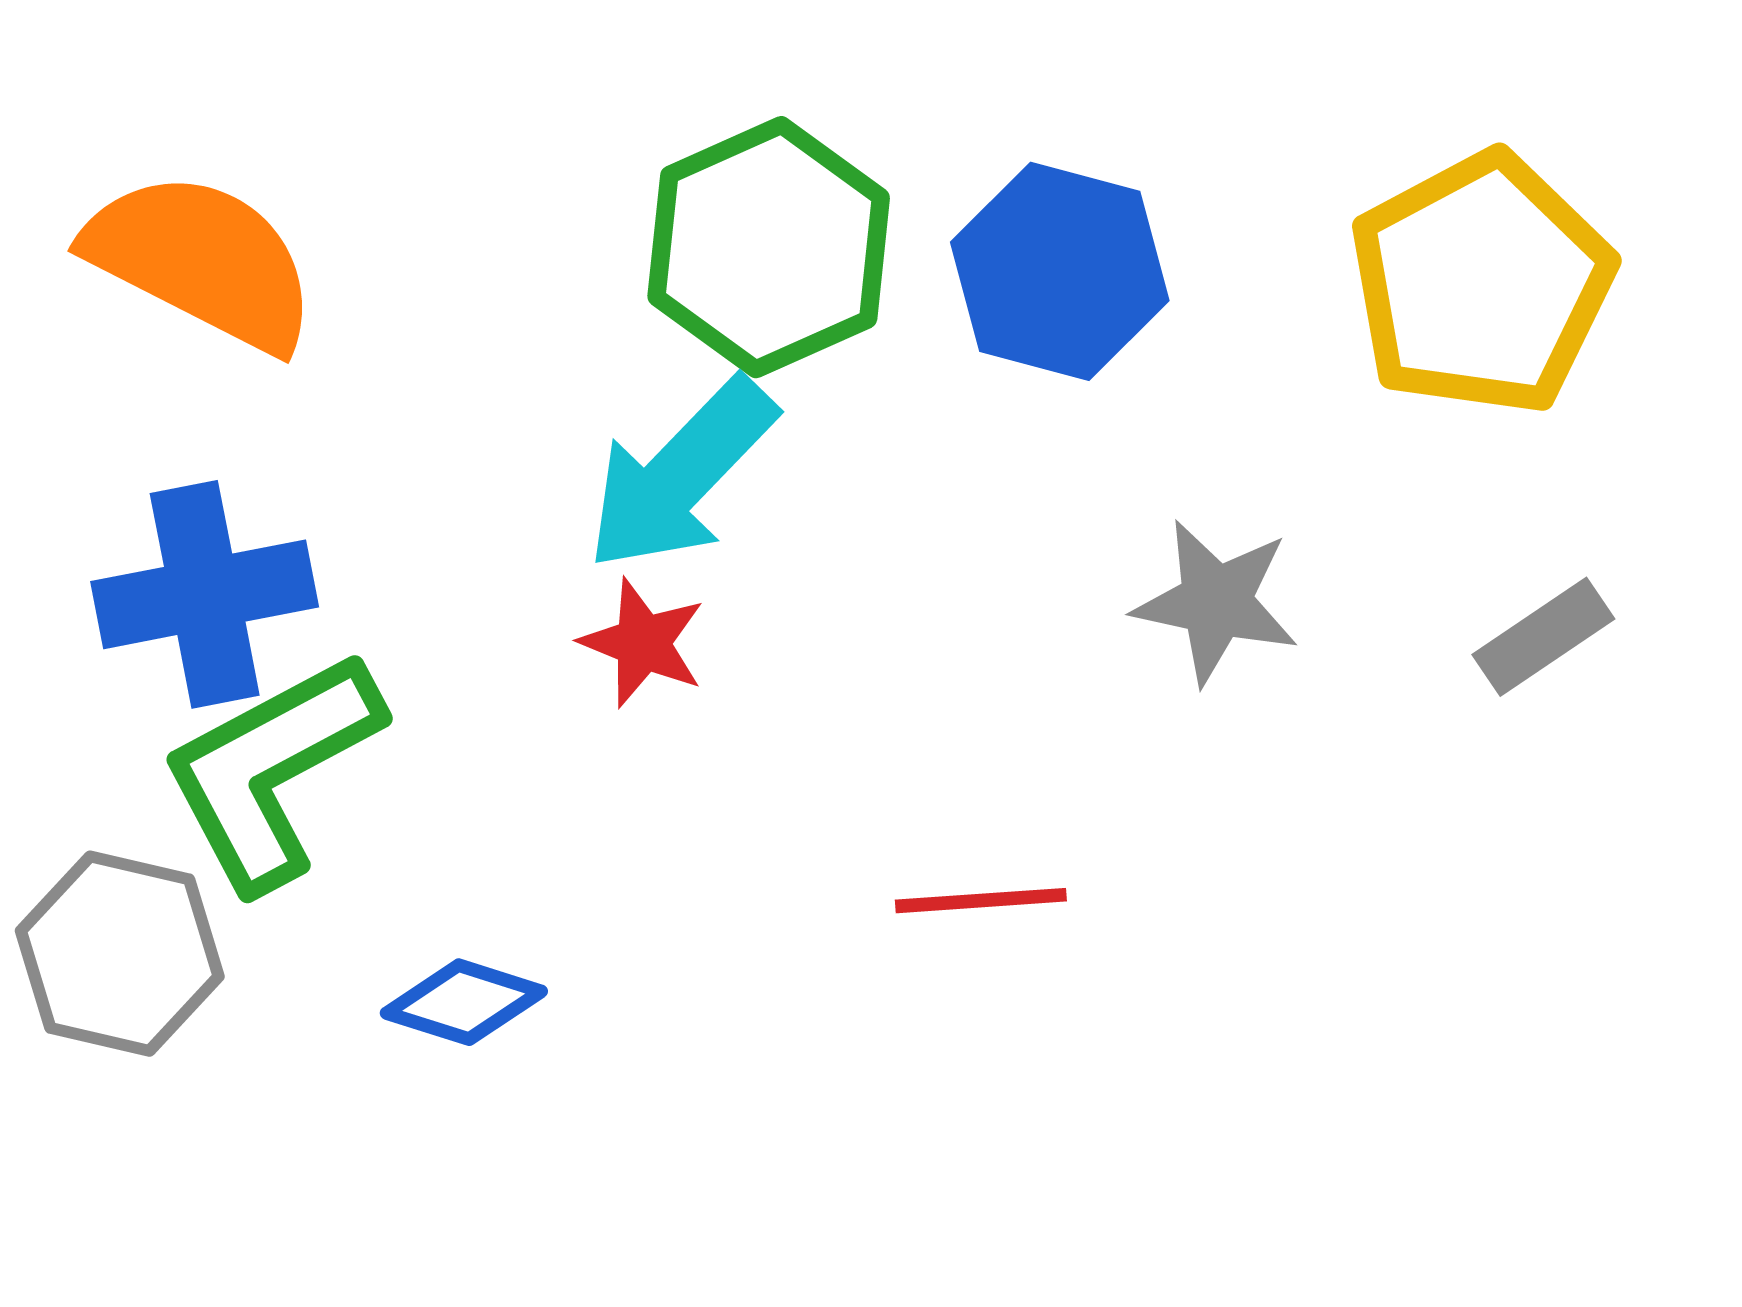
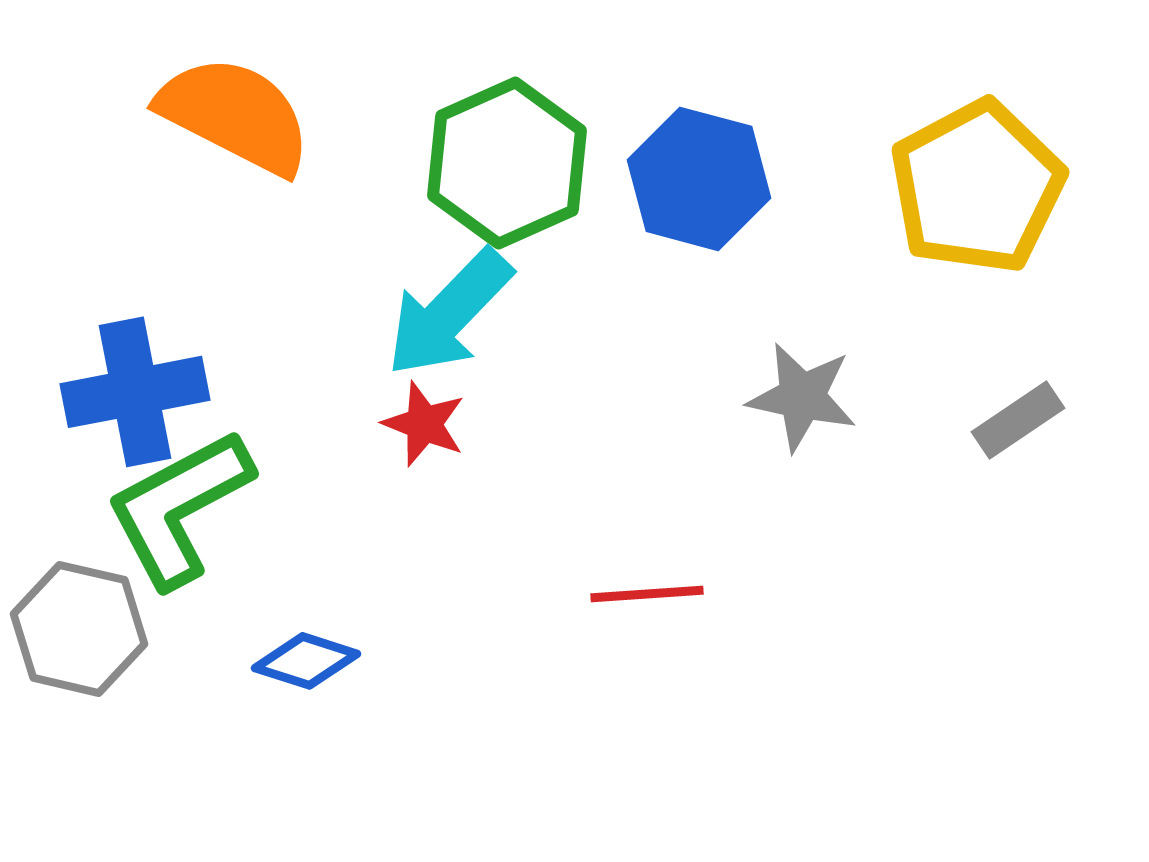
orange semicircle: (202, 261) -> (235, 115), moved

